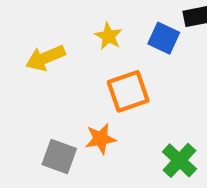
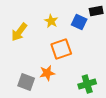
yellow arrow: (45, 58) -> (19, 32), turned -30
green cross: (179, 160) -> (87, 84), turned 30

